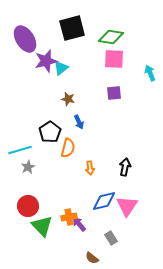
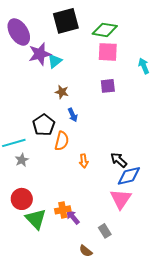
black arrow: (125, 167) -> (119, 160), turned -60
blue diamond: (104, 201) -> (129, 176), moved

